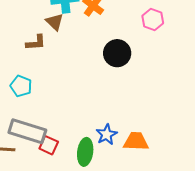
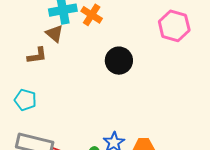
pink hexagon: (153, 19) -> (174, 26), moved, size x1.4

